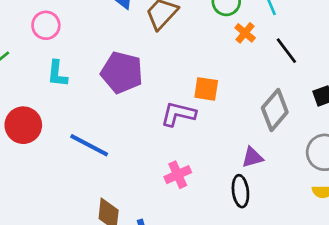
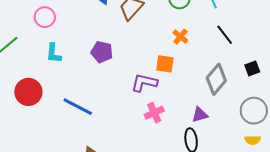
orange cross: (245, 33) -> (180, 37), moved
purple pentagon: (122, 72) -> (102, 52), size x0.7
pink cross: (178, 175) -> (154, 113), moved

